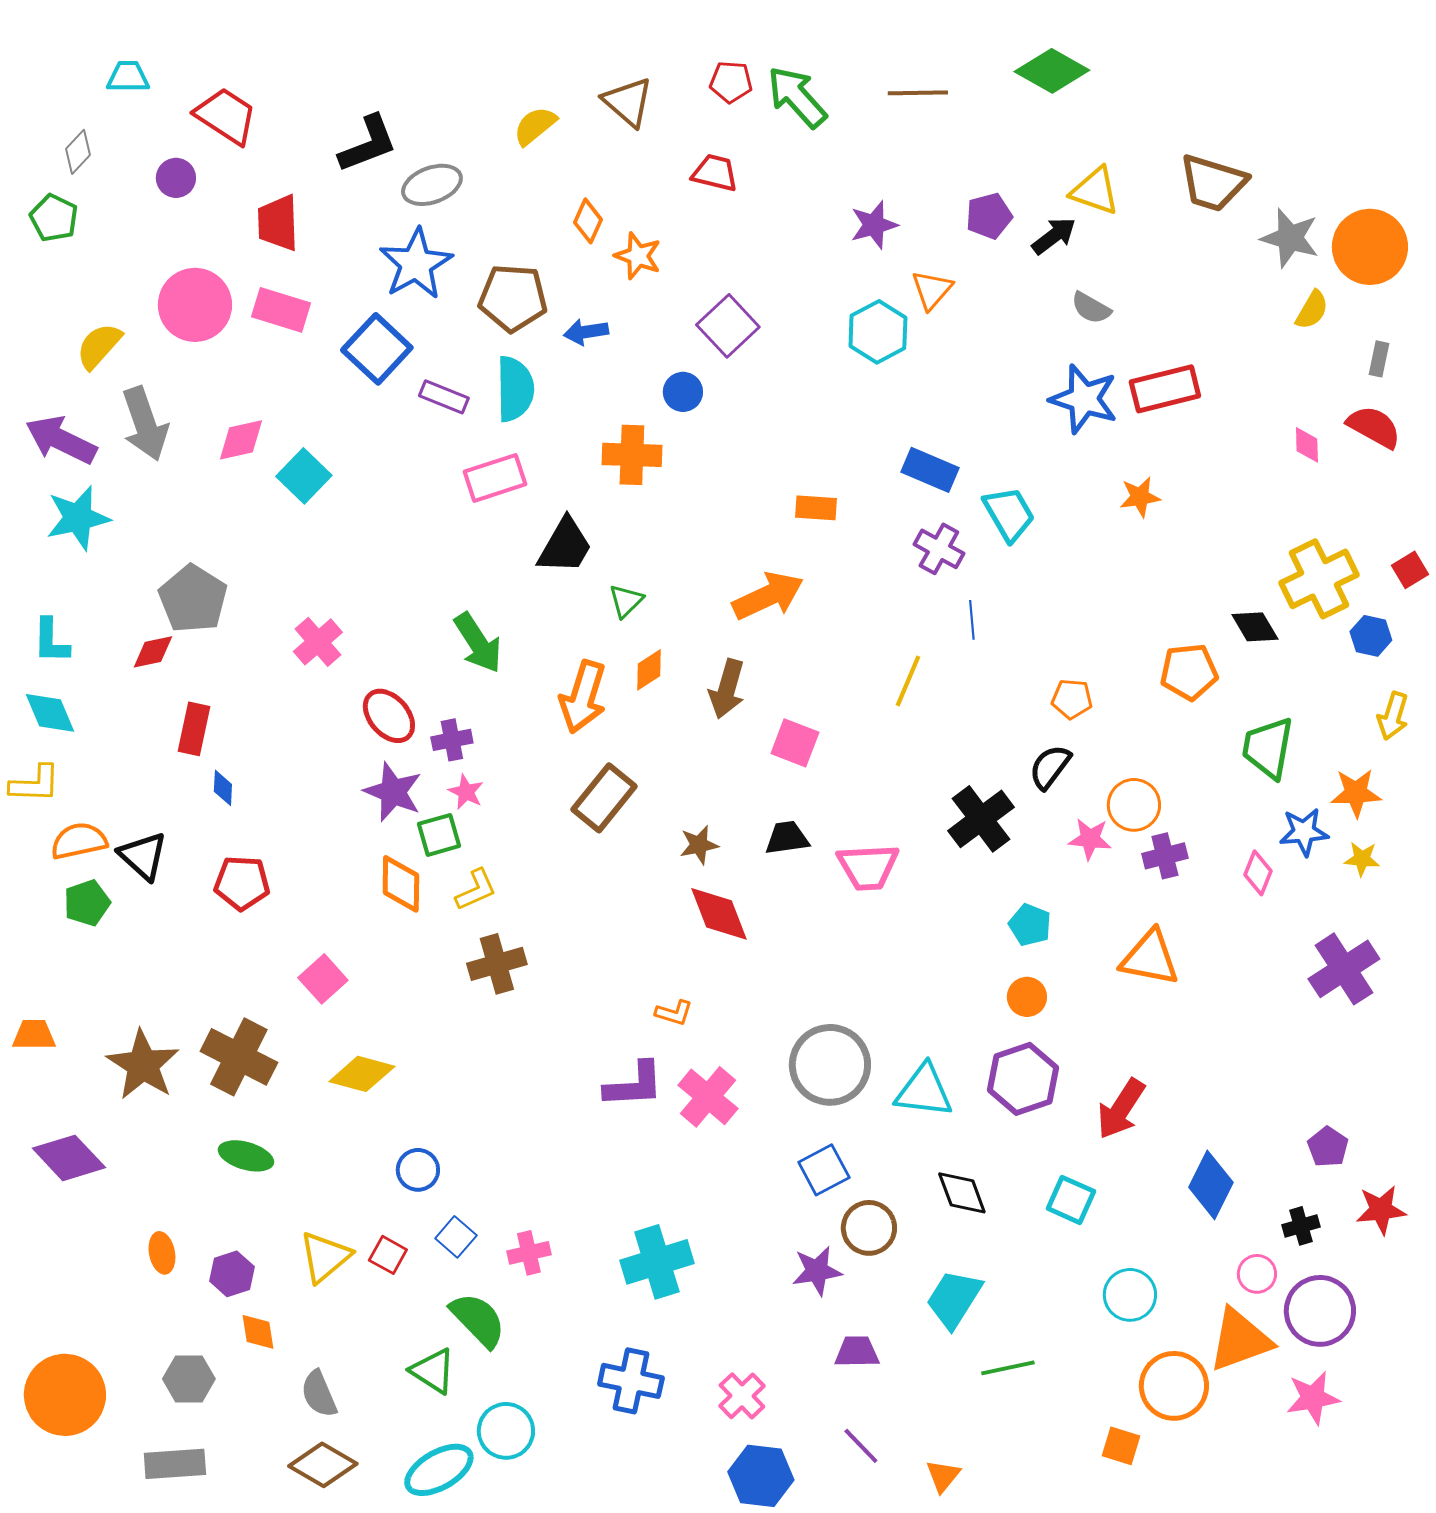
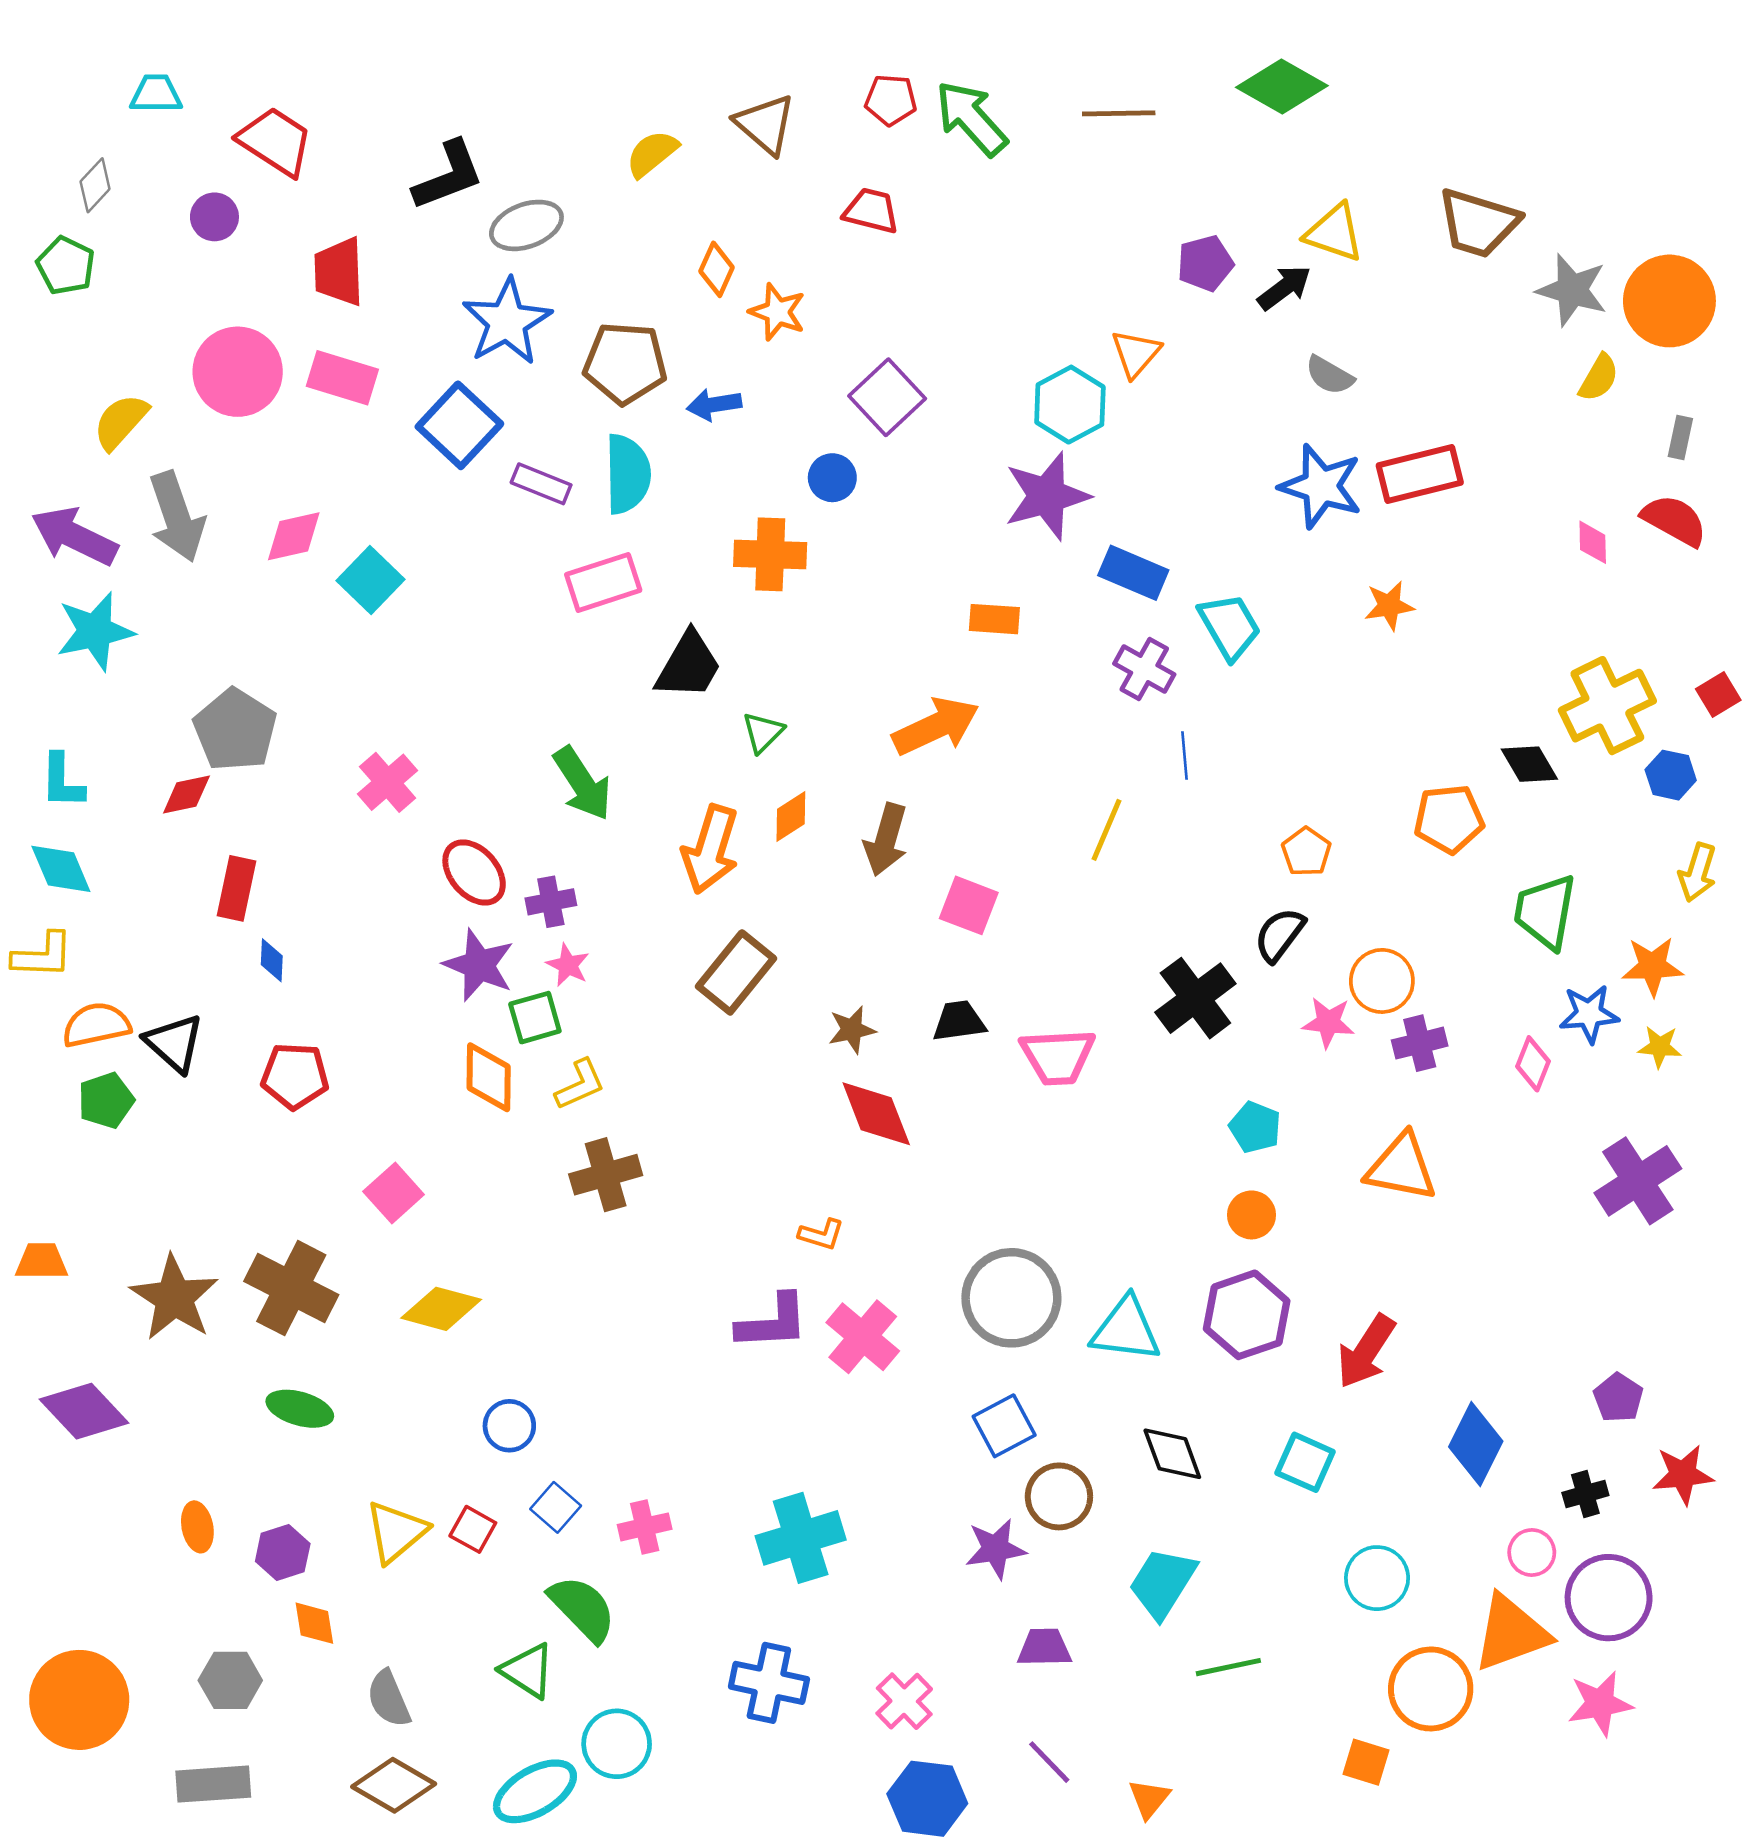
purple star: (874, 225) -> (1047, 496), moved, size x1.5
orange pentagon: (1072, 699) -> (1306, 852), turned 30

